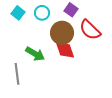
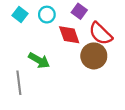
brown circle: (62, 33) -> (94, 56), moved
red diamond: (65, 50) -> (69, 35), moved

